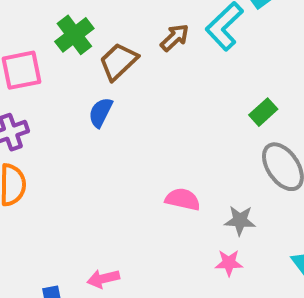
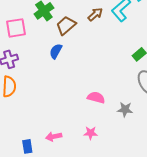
pink star: (229, 263) -> (91, 133), moved

